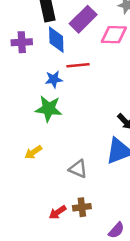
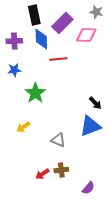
blue star: (54, 79) -> (14, 70), moved
green star: (49, 109) -> (35, 93), turned 30

